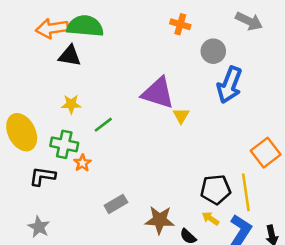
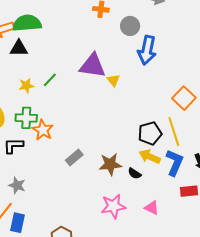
green line: (103, 125) -> (50, 80), moved
orange star: (82, 163) -> (43, 130), size x1.5
yellow arrow: (210, 219) -> (150, 157), size x1.5

